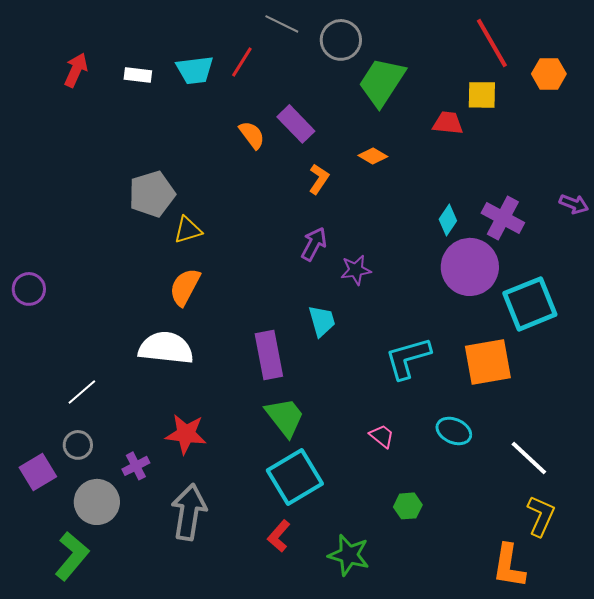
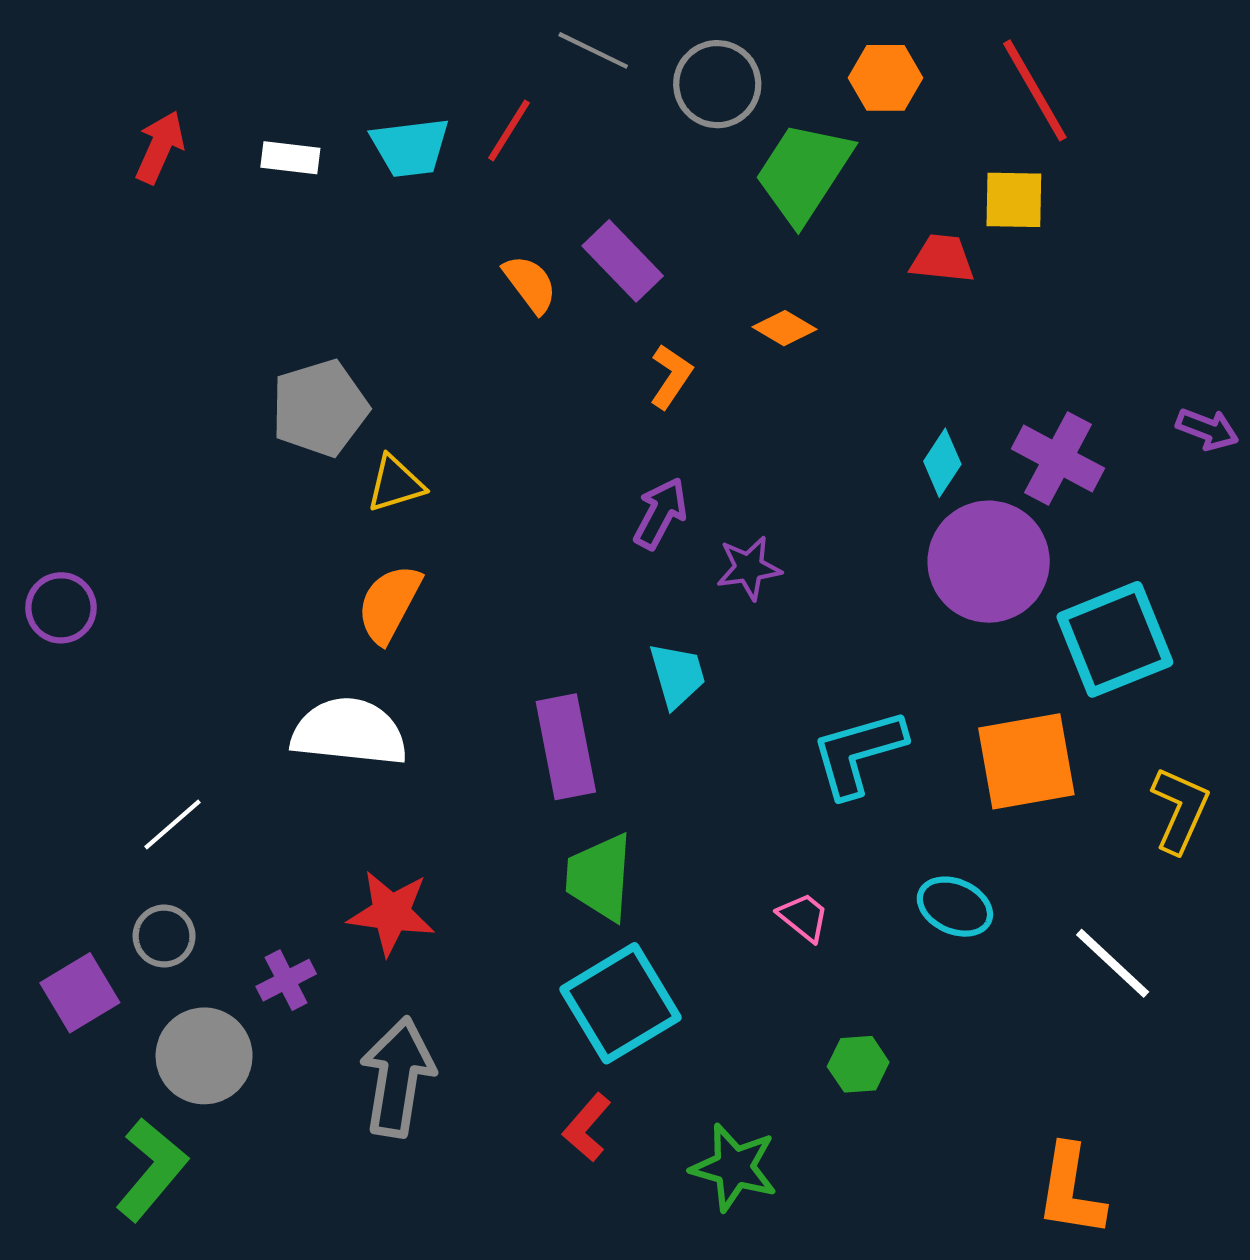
orange hexagon: (549, 74) -> (886, 78), moved
green trapezoid: (285, 417) -> (599, 877), turned -138
yellow L-shape: (541, 516) -> (1180, 810), moved

